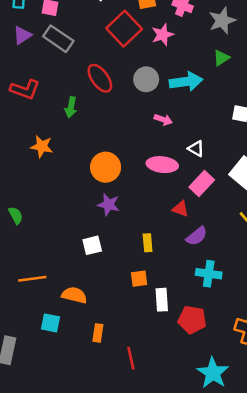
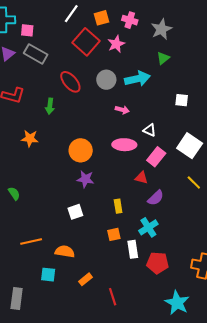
cyan cross: (209, 274) -> (148, 227), moved, turned -36
orange rectangle: (98, 333) -> (85, 279), turned 48

